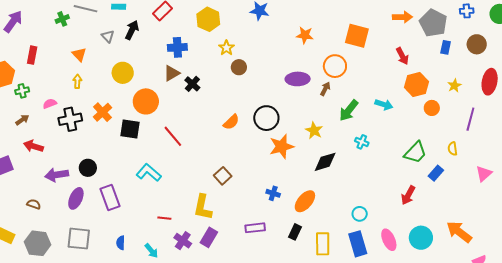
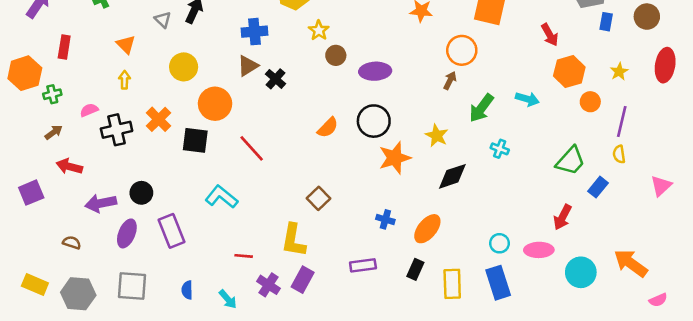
purple ellipse: (298, 79) -> (375, 71), moved
purple line: (470, 119) -> (622, 121), moved
pink ellipse: (389, 240) -> (539, 250), moved, turned -65

